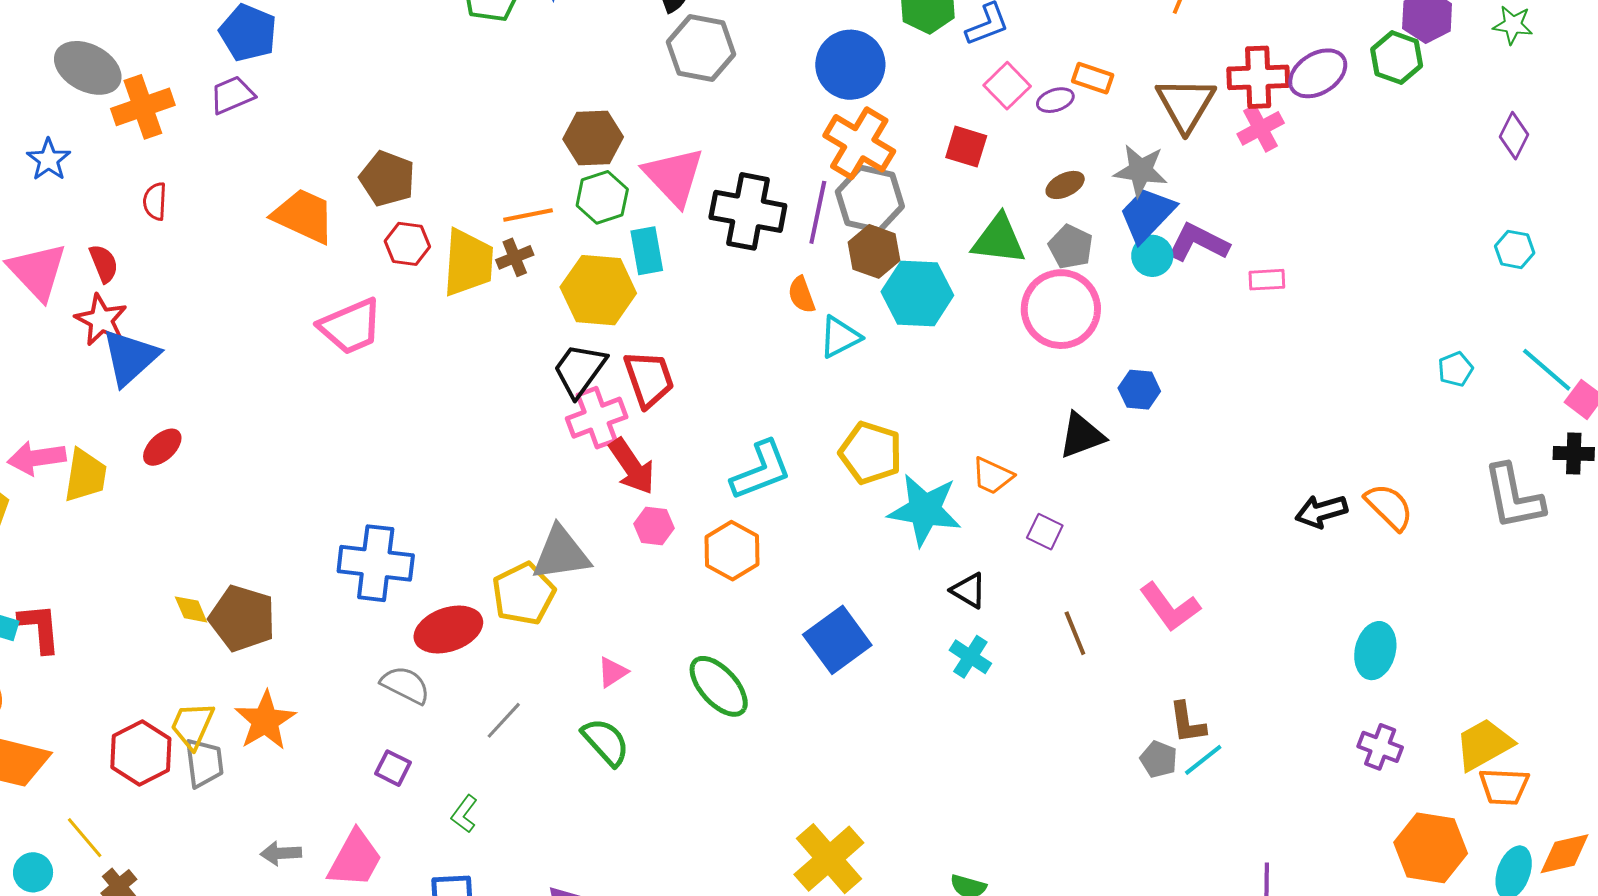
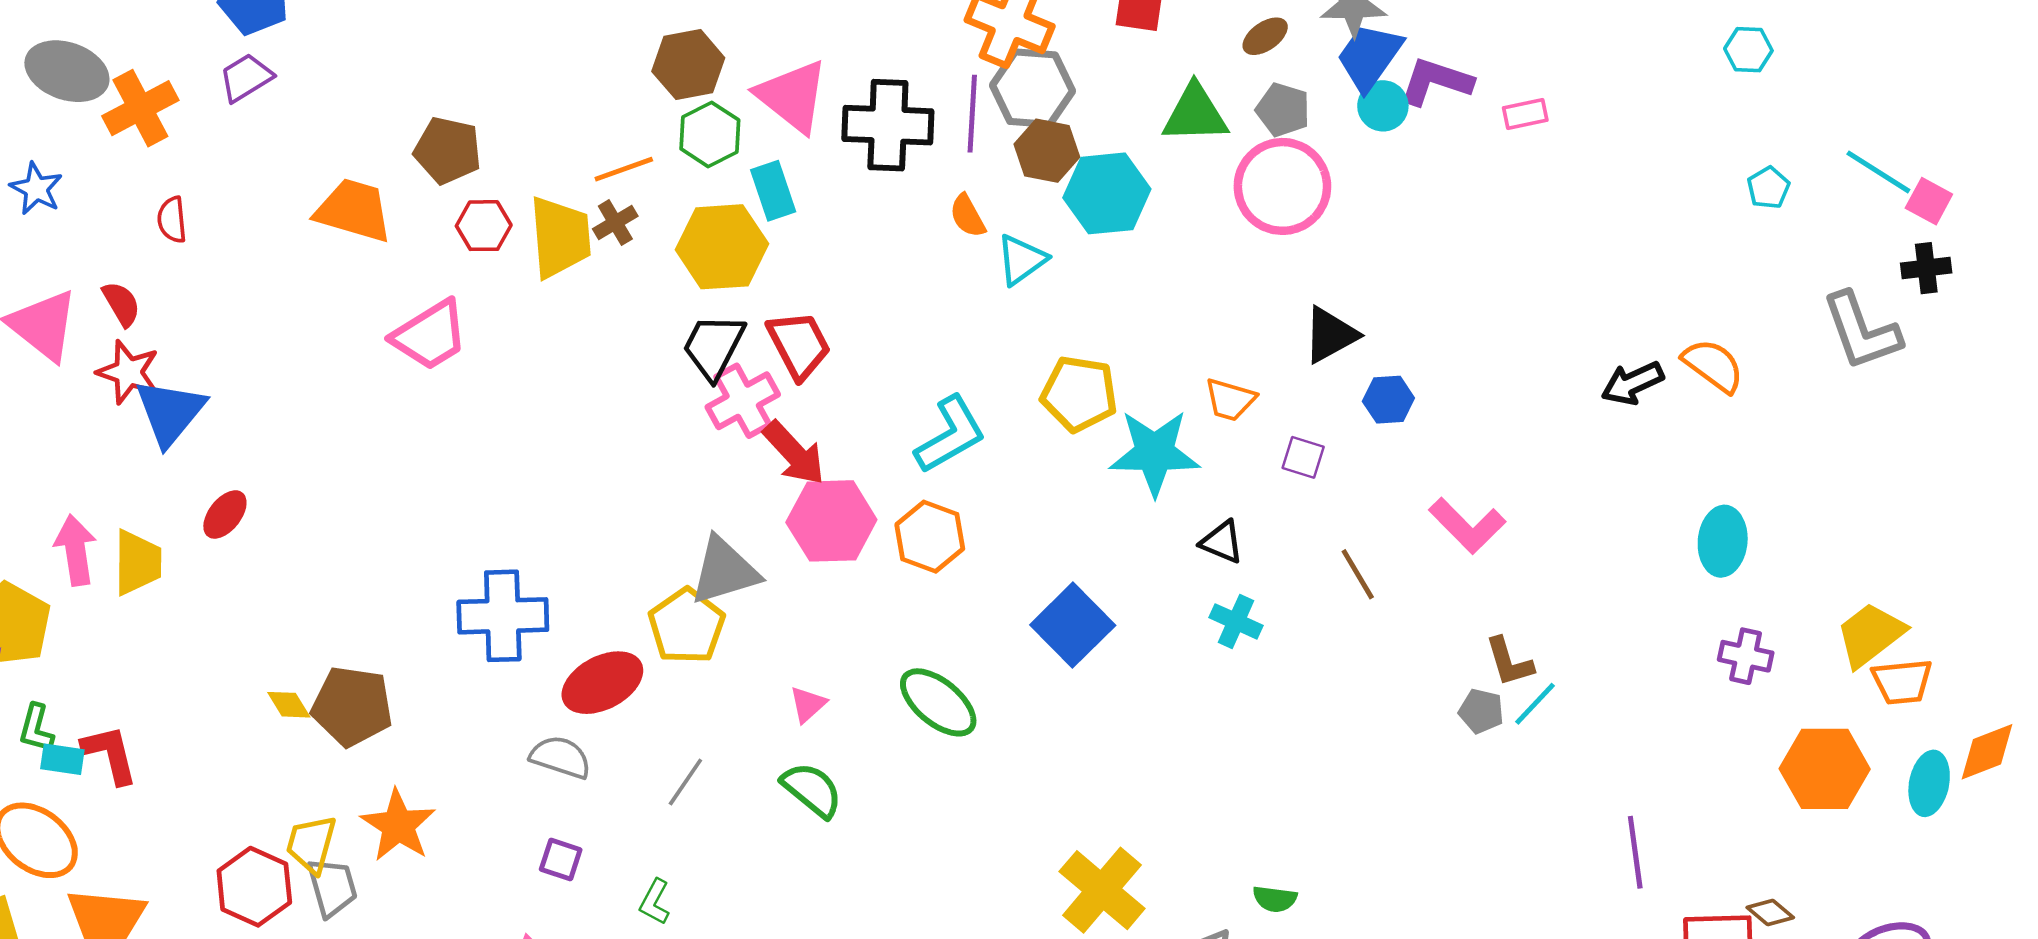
cyan hexagon: (1515, 249) -> (1748, 50), moved
blue hexagon: (1139, 390) -> (1388, 400), moved
pink arrow: (37, 458) -> (76, 550), turned 98
pink hexagon: (654, 526) -> (831, 521), size x1.8

